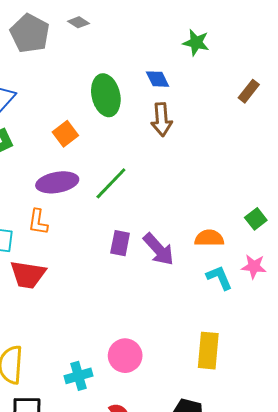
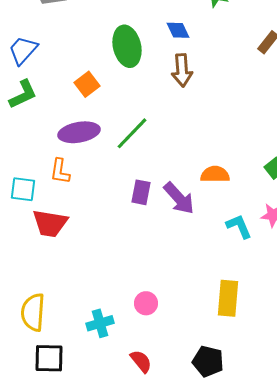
orange semicircle: (209, 238) -> (215, 174), moved
pink circle: (125, 356) -> (146, 303), size x0.7

